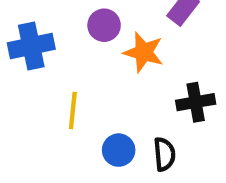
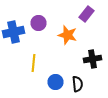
purple circle: (104, 25) -> (38, 23), moved

